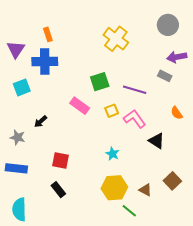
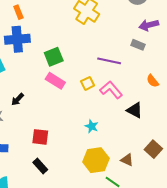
green square: (100, 82) -> (54, 57), moved

